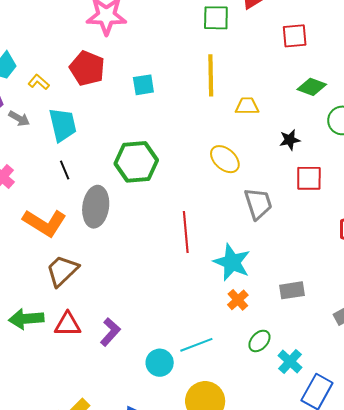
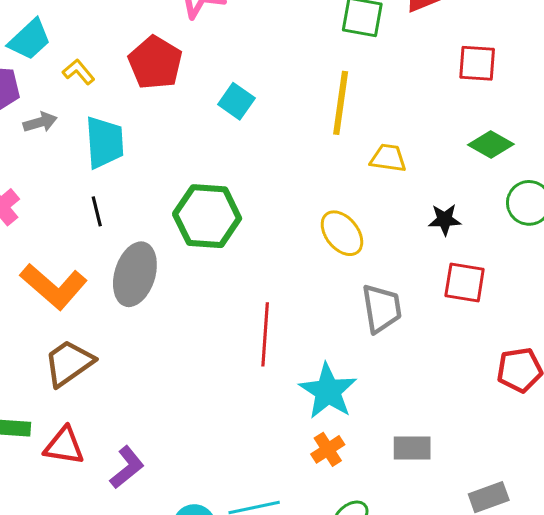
cyan square: (143, 85) -> (236, 101), turned 35
gray arrow: (19, 118) -> (40, 122), turned -55

